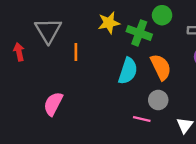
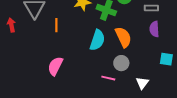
pink semicircle: (53, 104) -> (55, 66), moved

